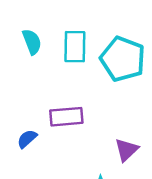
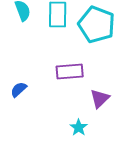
purple rectangle: (66, 117) -> (70, 72), moved

